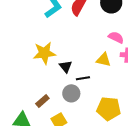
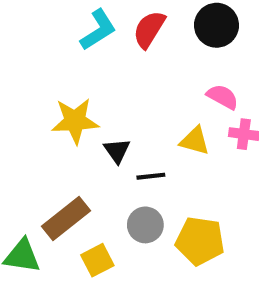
gray circle: (71, 93) -> (145, 225), moved
brown rectangle: (42, 101) -> (66, 219), size x1.6

